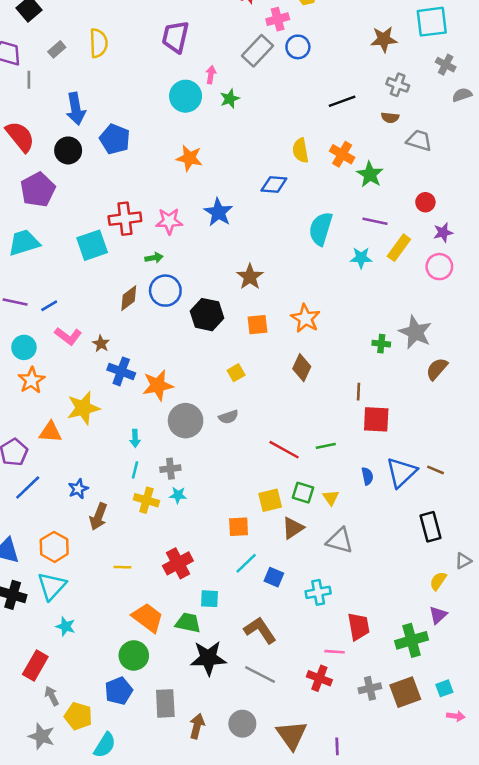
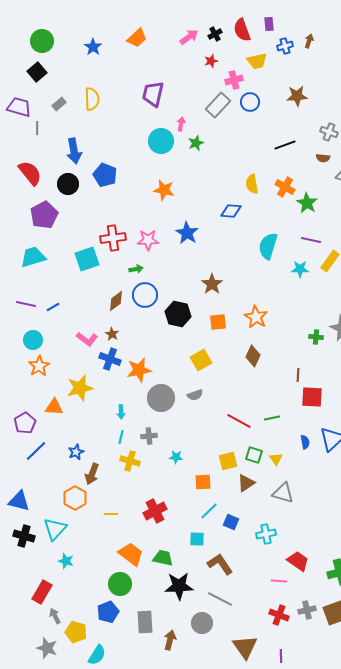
brown star: (384, 39) -> (297, 96), moved
pink L-shape: (68, 336) -> (87, 339), moved
brown star: (101, 344) -> (112, 334), moved
yellow square: (236, 373) -> (201, 360), size x1.5
cyan star: (178, 495) -> (176, 457), moved
orange hexagon: (54, 547) -> (75, 498), moved
cyan square: (210, 599) -> (197, 539), moved
red trapezoid: (359, 626) -> (298, 561), turned -45
red cross: (319, 678) -> (279, 615), moved
gray circle: (242, 724) -> (202, 623), moved

